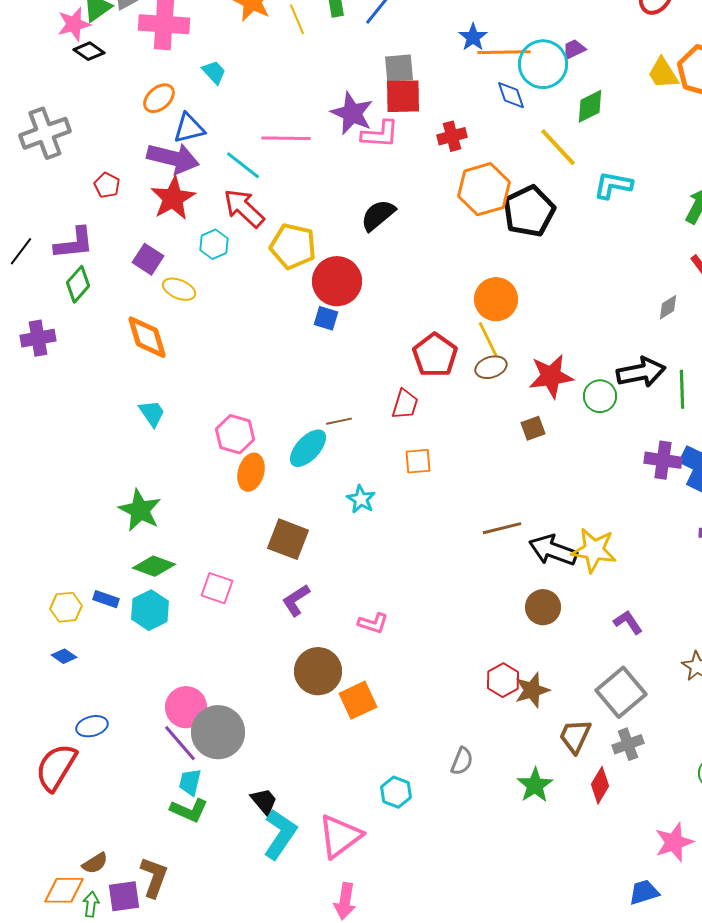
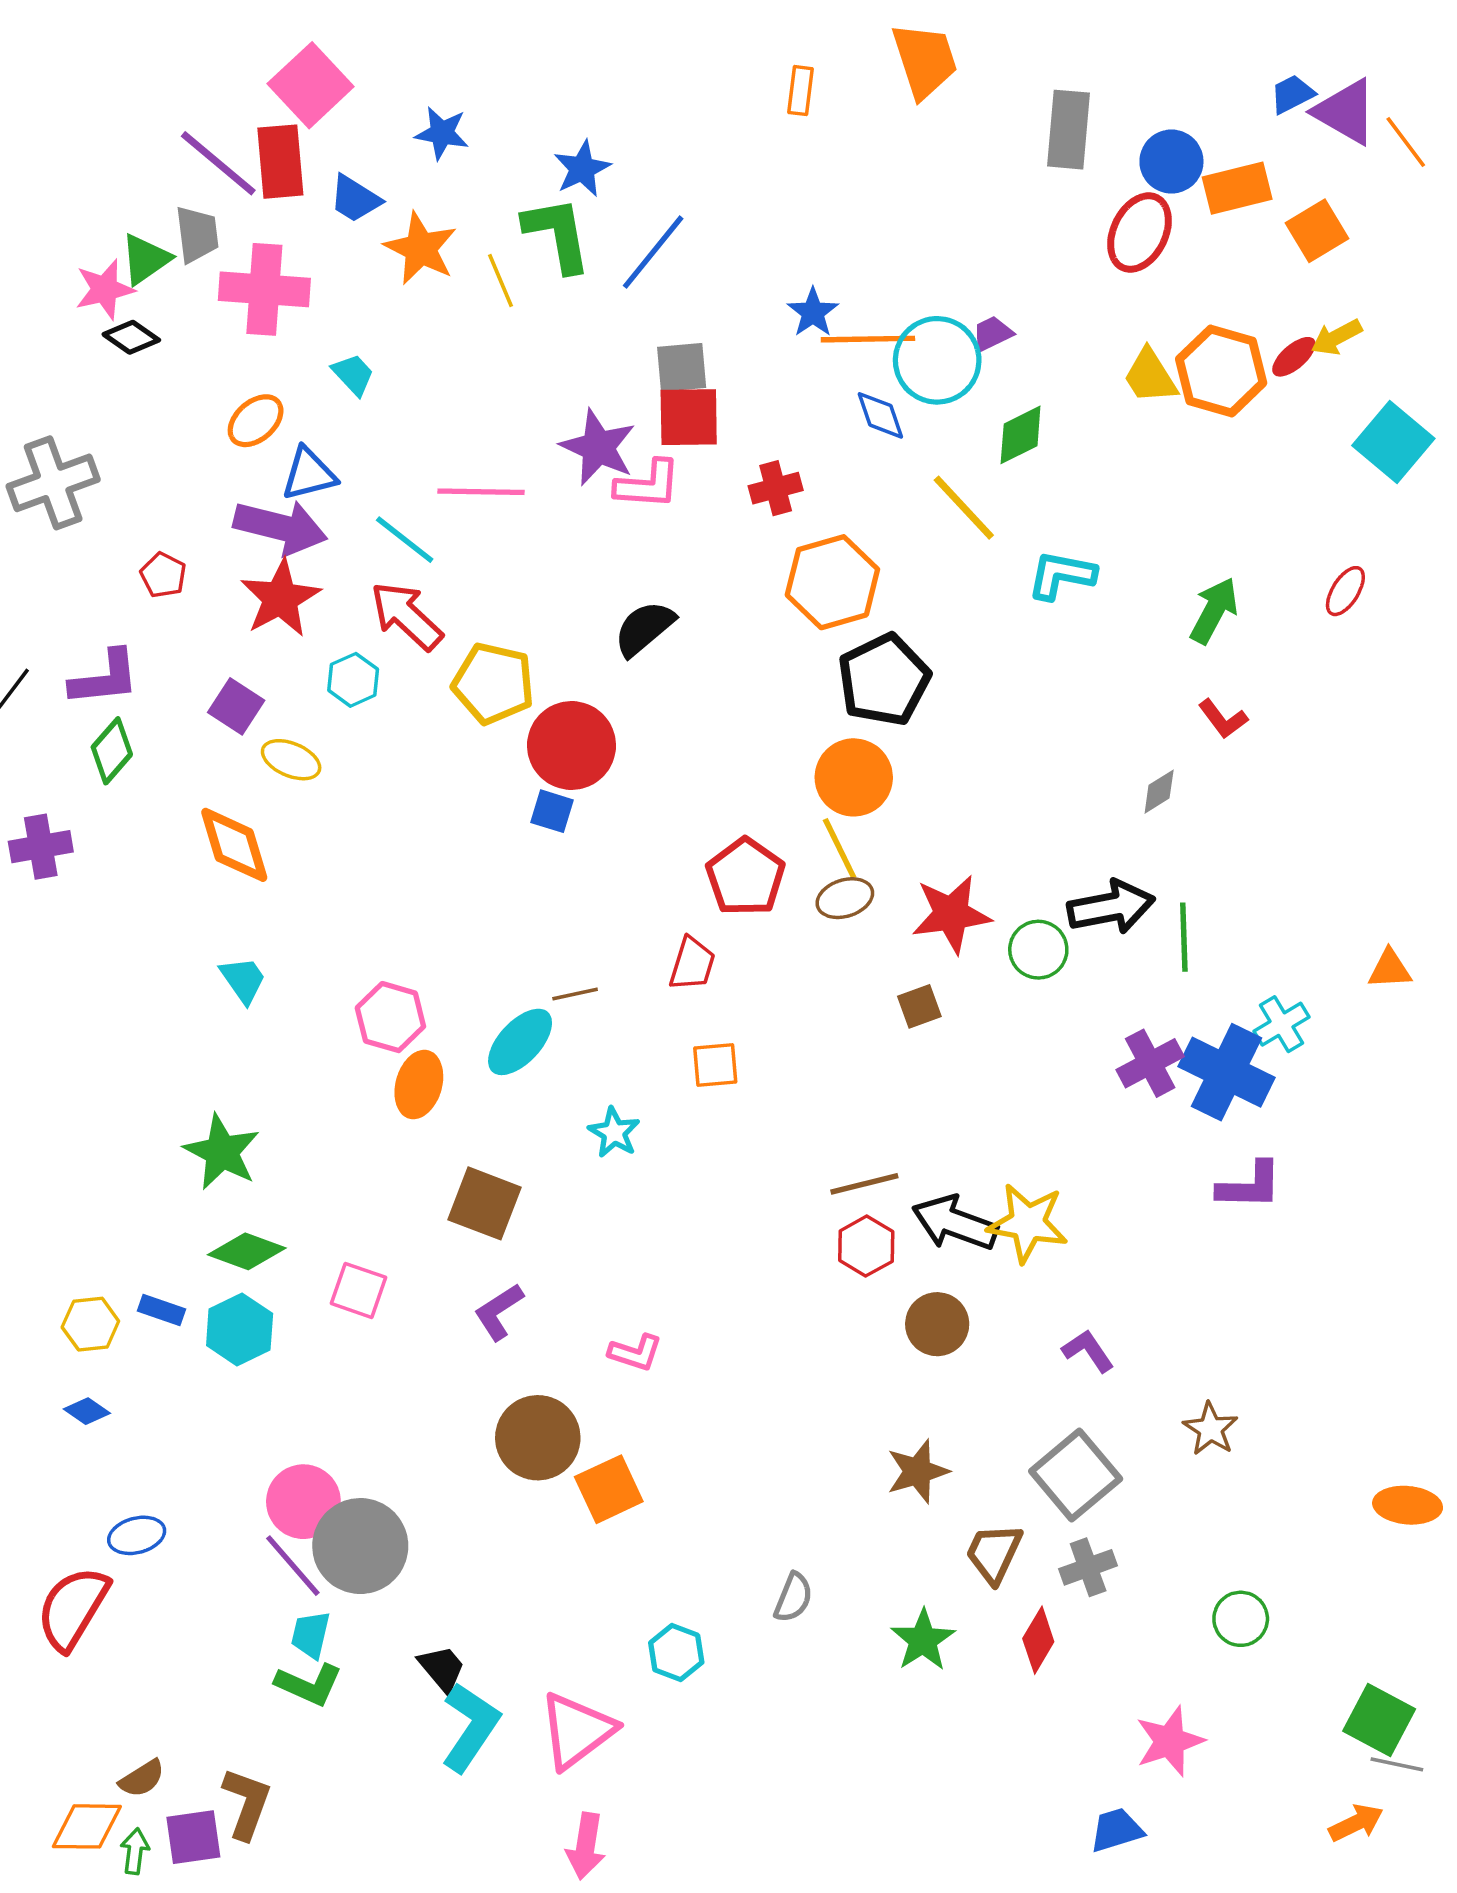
black pentagon: (529, 211) -> (884, 680), moved
purple cross: (663, 460) -> (1150, 1063), turned -36
red hexagon: (503, 680) -> (866, 1246), moved

